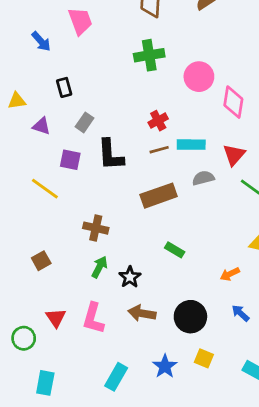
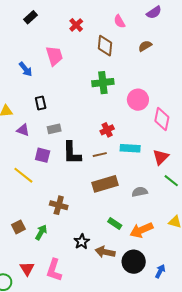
gray rectangle: (85, 122) -> (54, 129), turned 40
brown line: (159, 150) -> (100, 155), moved
gray semicircle: (203, 178) -> (140, 192), moved
green arrow: (99, 267) -> (41, 232), moved
orange arrow: (230, 274) -> (141, 230), moved, size x1.6
brown arrow: (142, 313) -> (105, 252), moved
blue arrow: (240, 313) -> (160, 271), turned 72
black circle: (190, 317) -> (134, 262), moved

